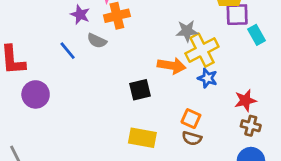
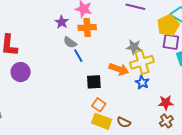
blue line: (68, 51) -> (78, 56), moved
orange square: (191, 119) -> (99, 105), moved
brown cross: (251, 126) -> (166, 121), turned 32
yellow rectangle: (142, 138) -> (102, 121), moved

